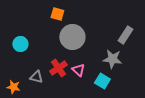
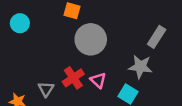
cyan circle: (20, 44) -> (20, 23), moved
gray triangle: (36, 77) -> (46, 89), turned 48

